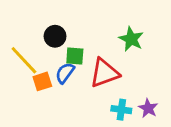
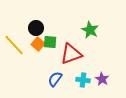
blue semicircle: (65, 73) -> (55, 79), moved
orange square: (42, 81) -> (38, 44), moved, turned -32

